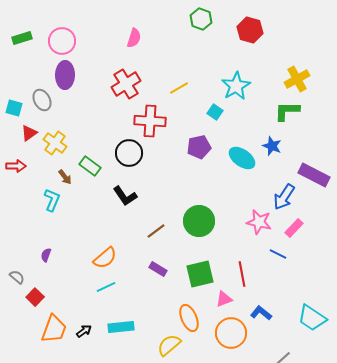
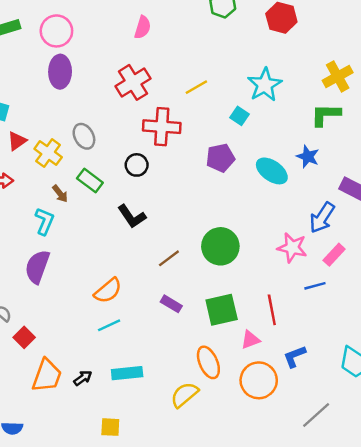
gray ellipse: (42, 100) -> (84, 136), moved
black circle: (129, 153) -> (137, 165), size x0.7
blue line: (278, 254) -> (315, 286), turned -42
purple semicircle: (46, 255) -> (37, 267), moved, size x2.0
blue L-shape: (261, 313) -> (295, 356), turned -60

